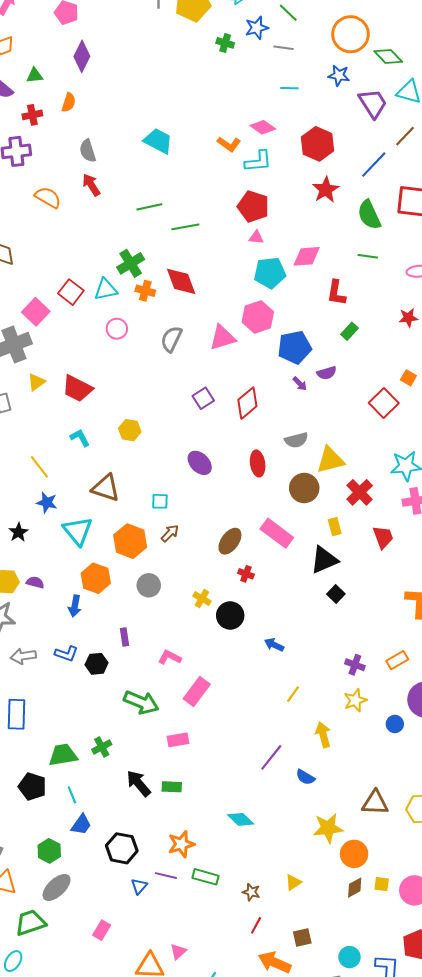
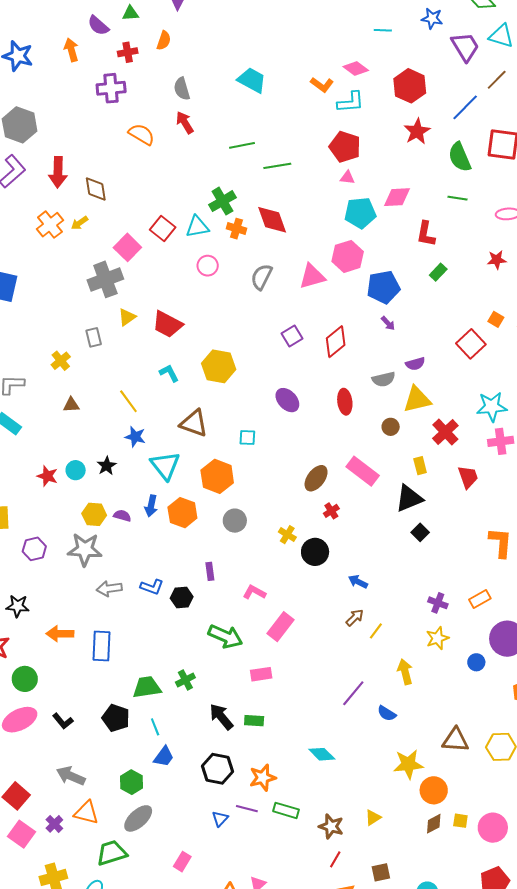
purple semicircle: (327, 373) -> (415, 364), moved
yellow hexagon: (130, 430) -> (219, 366), size x1.5
brown circle: (304, 488) -> (391, 427), size x0.6
brown arrow: (170, 533) -> (355, 618), moved
red cross: (246, 574) -> (331, 511), turned 35
blue arrow: (75, 606) -> (151, 506), moved
black hexagon: (122, 848) -> (217, 769), moved
brown star: (251, 892) -> (331, 826), size x1.4

